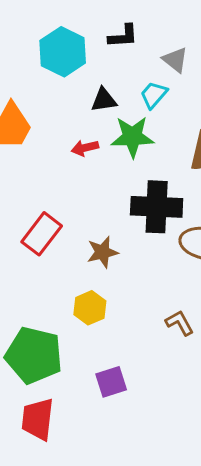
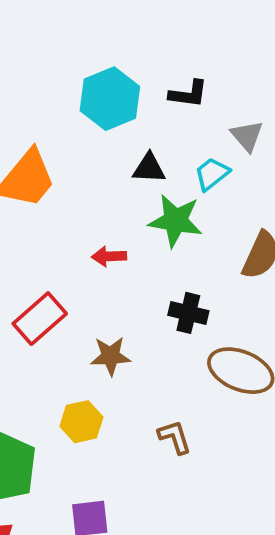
red arrow: (85, 148) -> (109, 256), moved
black cross: (157, 207) -> (188, 313), size x0.6
brown L-shape: (180, 323) -> (175, 437), moved

